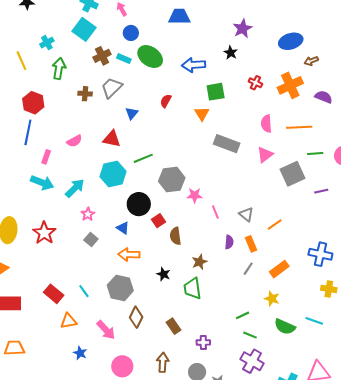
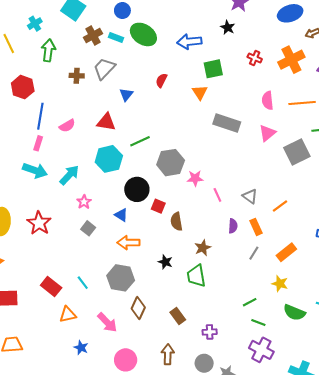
blue line: (28, 132) -> (40, 116), moved
red square: (159, 221) -> (158, 206), turned -32

